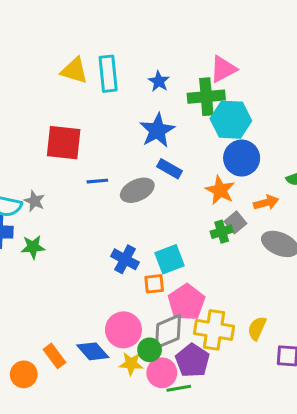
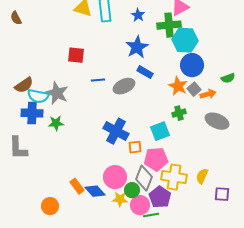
red square: (64, 143) -> (76, 55), size x0.7
gray star: (34, 201) -> (57, 93), size x1.6
gray square: (235, 222) -> (194, 89), moved
blue cross: (125, 259) -> (116, 131), size x1.4
cyan square: (169, 259) -> (160, 131), moved
pink pentagon: (186, 302) -> (156, 159), turned 30
gray diamond: (168, 331) -> (144, 178), turned -45
orange rectangle: (54, 356) -> (77, 186), moved

